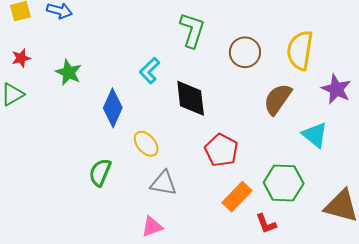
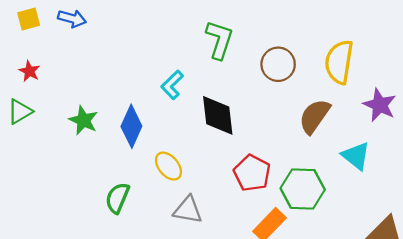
red star: (21, 58) -> (29, 71), turned -30
green star: (69, 72) -> (83, 120), moved
green hexagon: (284, 183) -> (303, 189), moved

